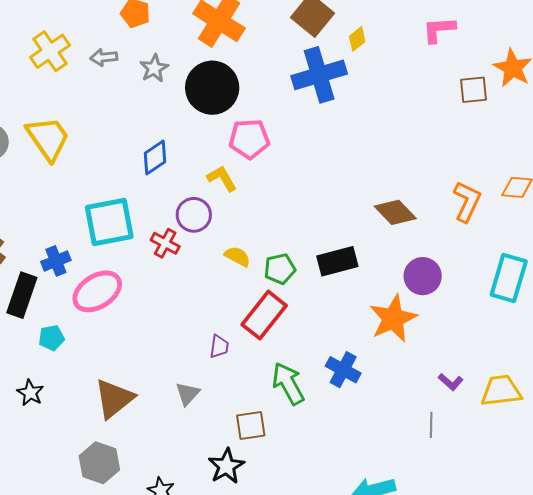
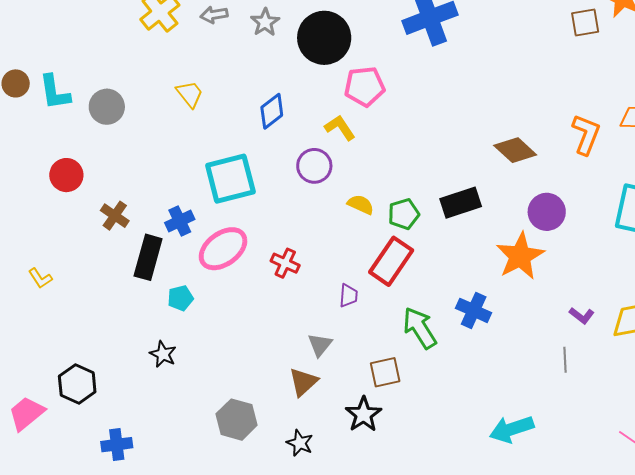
yellow trapezoid: (48, 138) -> (190, 94), moved, size x0.6
red cross: (165, 243) -> (285, 263), moved
brown triangle: (114, 399) -> (303, 382), moved, size x0.7

